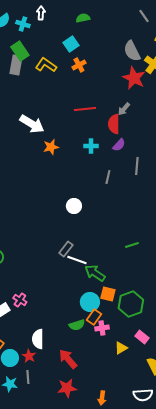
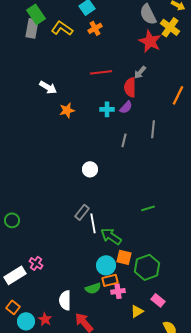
white arrow: (32, 124) -> (48, 87), size x0.7
purple semicircle: (119, 145) -> (126, 107), moved
white line: (77, 260) -> (93, 223), turned 60
orange rectangle: (94, 317) -> (110, 280), turned 42
white semicircle: (38, 339) -> (65, 300), moved

